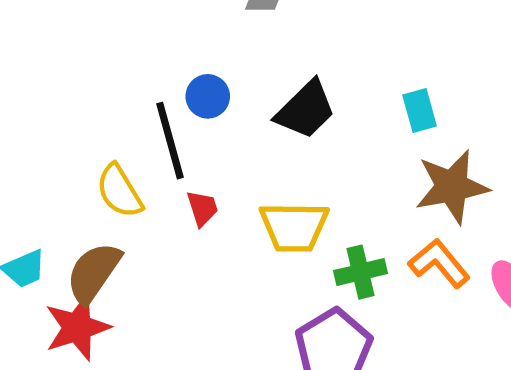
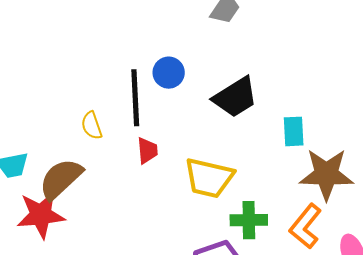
cyan rectangle: (420, 110) -> (294, 131), moved
yellow semicircle: (119, 191) -> (92, 125), size x0.7
orange L-shape: (439, 263) -> (306, 226), turned -114

